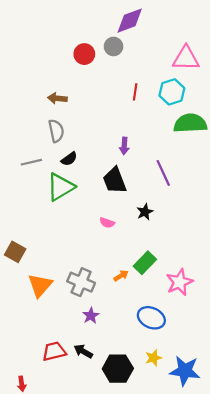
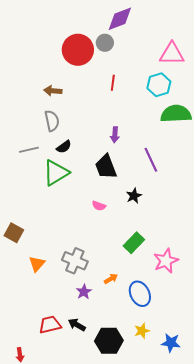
red circle: (84, 54) -> (78, 50), size x1.6
red line: (135, 92) -> (113, 83), moved
orange arrow: (121, 276) -> (111, 279), moved
orange triangle: (40, 285) -> (37, 264), size x0.7
blue ellipse: (151, 318) -> (140, 294), turned 40
blue star: (185, 371) -> (171, 343), size x0.7

